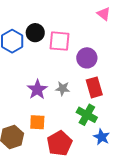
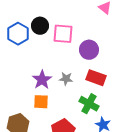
red rectangle: (94, 87) -> (96, 78), turned -54
orange square: (37, 122) -> (41, 102), moved

